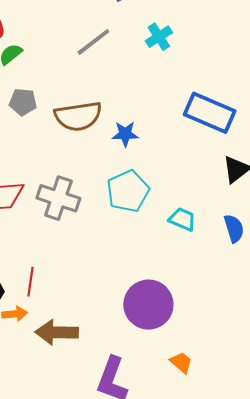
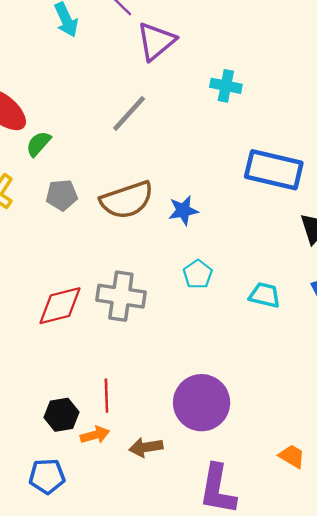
cyan cross: (159, 37) -> (226, 86), moved, turned -36
cyan pentagon: (128, 191) -> (198, 274), size x0.6
purple circle: (148, 305) -> (202, 403), moved
brown arrow: (57, 332) -> (146, 447), size x0.7

